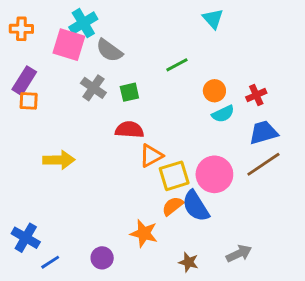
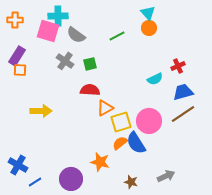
cyan cross: (83, 23) -> (58, 16), turned 30
green line: (177, 65) -> (117, 36), moved
orange circle: (214, 91) -> (149, 28), moved
purple circle: (102, 258) -> (71, 179), size x1.5

